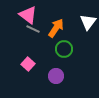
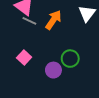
green circle: (64, 49) -> (70, 59), moved

